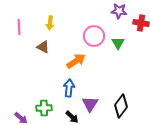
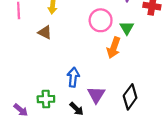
orange arrow: (76, 61) -> (114, 48), moved, turned 144

